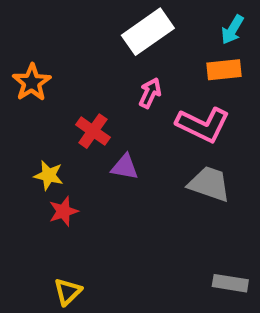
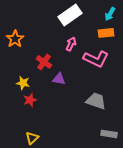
gray trapezoid: (209, 184) -> (96, 101), moved

